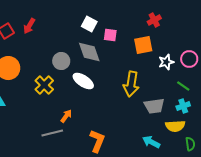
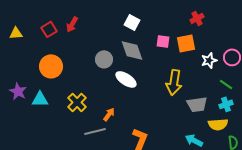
pink square: (110, 35) -> (163, 41), moved
yellow cross: (44, 85) -> (77, 102), moved

